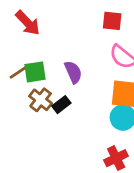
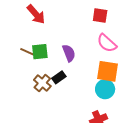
brown line: (18, 73) -> (27, 52), turned 56
brown cross: (41, 100) -> (42, 83), moved

